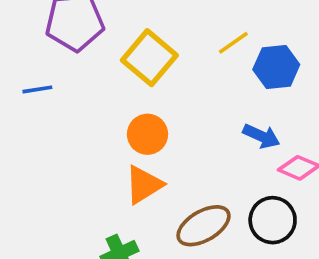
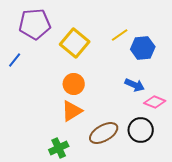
blue line: (37, 89) -> (15, 60), turned -42

